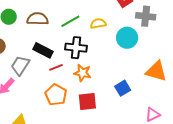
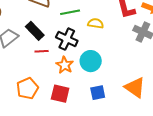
cyan circle: (127, 38) -> (91, 61), moved
orange pentagon: (56, 95) -> (27, 88), moved

